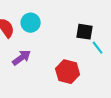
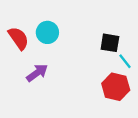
red hexagon: (68, 72) -> (116, 87), moved

